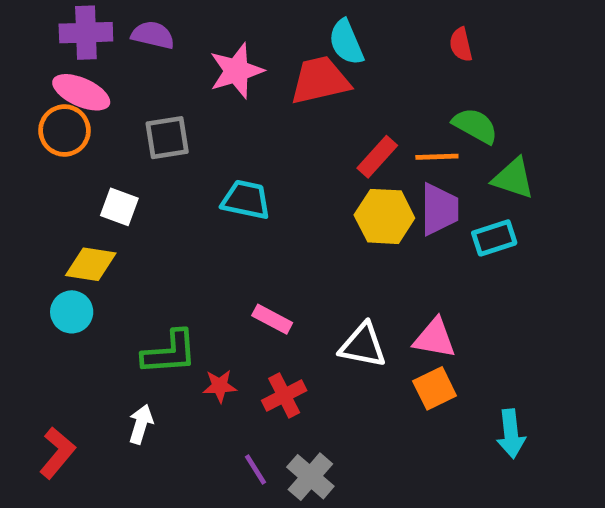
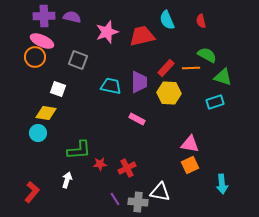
cyan semicircle: (346, 42) -> (167, 20), moved
gray square: (167, 138) -> (78, 60), turned 30
purple trapezoid: (439, 209) -> (139, 82), moved
pink rectangle: (272, 319) -> (137, 119), moved
white triangle: (363, 345) -> (160, 192), moved
gray cross: (310, 477) -> (138, 202), turned -36

